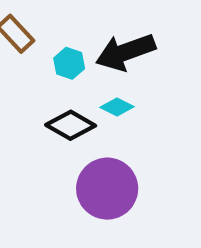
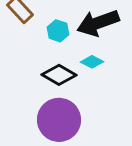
purple circle: (107, 189) -> (59, 120), moved

